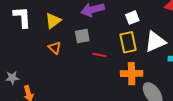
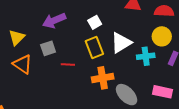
orange triangle: (55, 48) -> (23, 64), size x1.5

